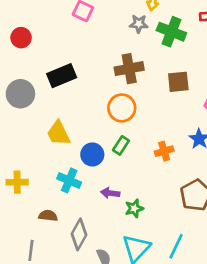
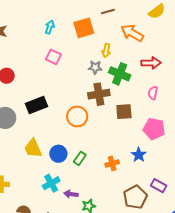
brown cross: (129, 69) -> (99, 94), moved
orange circle: (122, 108) -> (77, 117), moved
blue circle: (92, 154) -> (58, 154), moved
cyan cross: (69, 180) -> (51, 183), moved, turned 36

